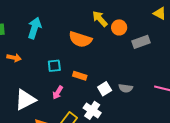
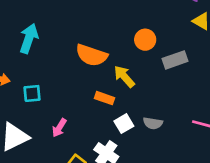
yellow arrow: (100, 19) -> (124, 77), moved
cyan square: (54, 66) -> (32, 93), moved
orange rectangle: (80, 76) -> (104, 98), moved

